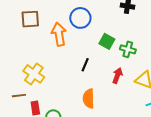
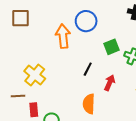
brown square: (30, 19) -> (21, 18), moved
green square: (107, 41) -> (111, 47), turned 35
red arrow: (117, 76) -> (110, 83), moved

